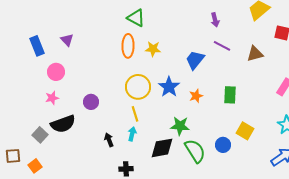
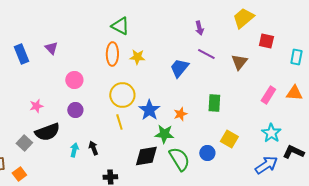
brown triangle: (255, 54) -> (239, 62), turned -36
pink circle: (56, 72) -> (74, 80), moved
blue star: (169, 87) -> (149, 110), moved
orange star: (196, 96) -> (180, 114), moved
cyan arrow: (132, 134) -> (74, 150), moved

